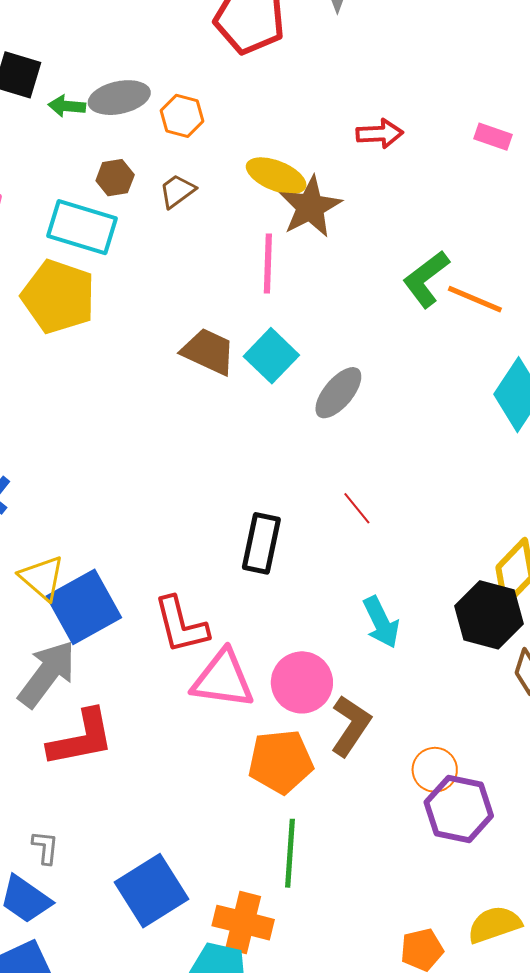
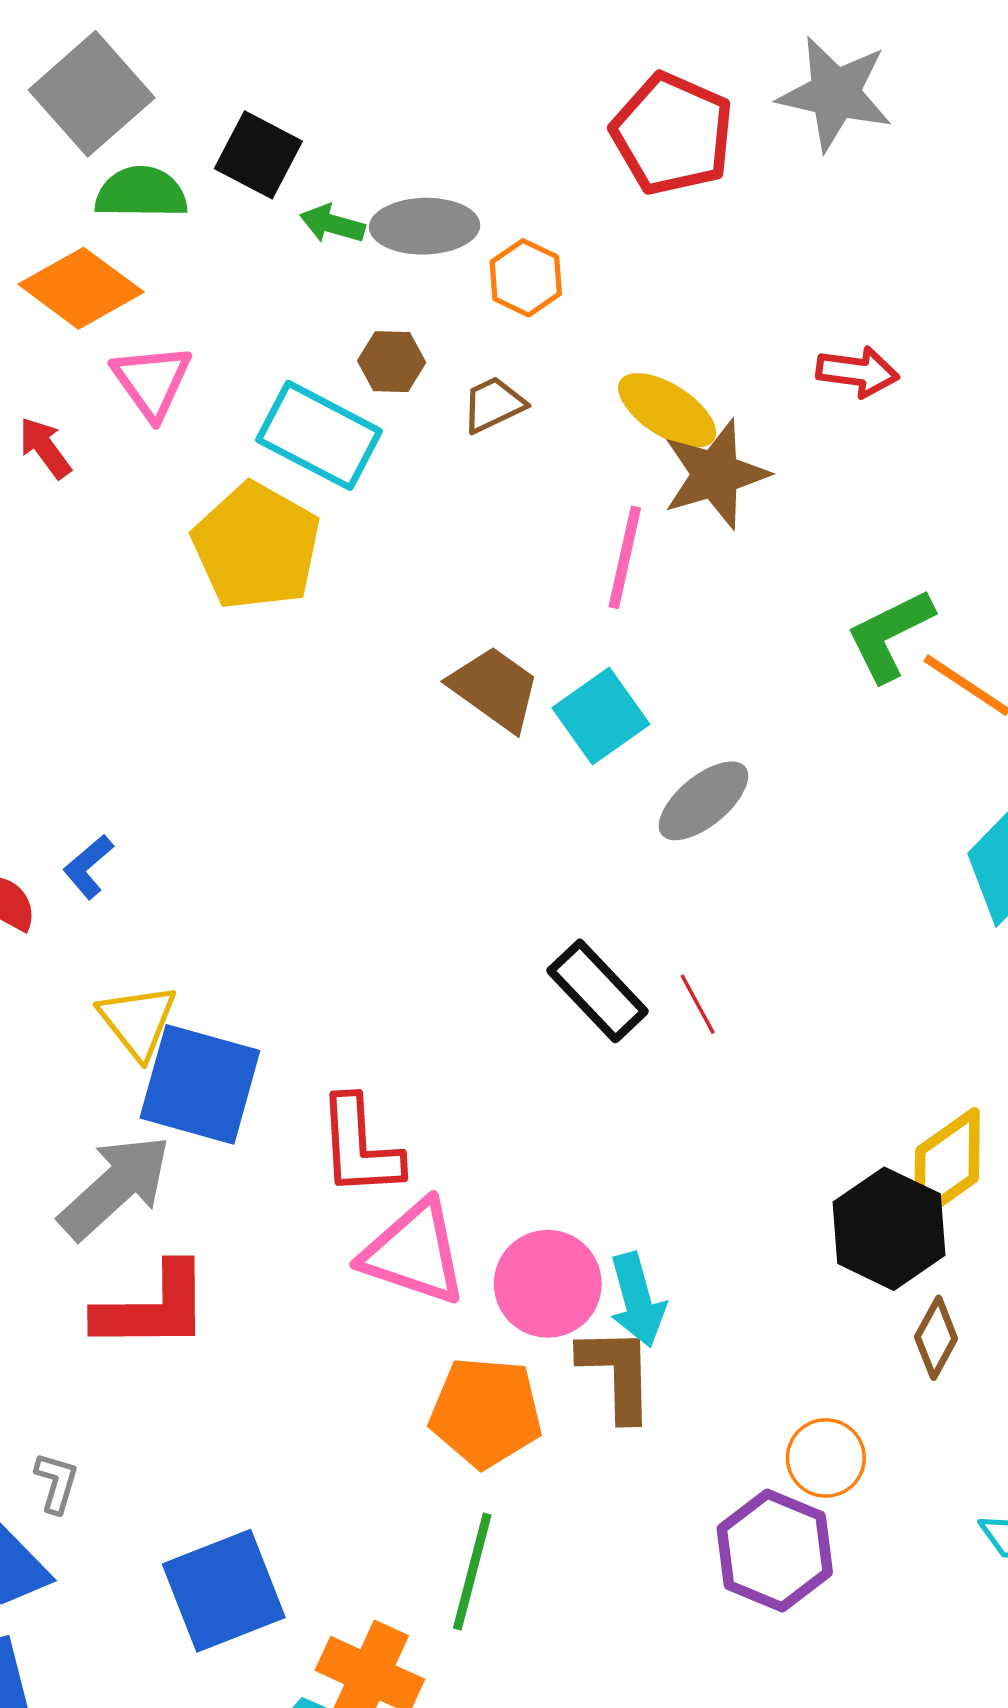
black rectangle: (261, 543) -> (598, 991), moved, turned -66
blue square: (84, 607) -> (200, 1084), turned 34
cyan arrow: (381, 622) -> (637, 1300), moved
brown L-shape: (351, 726) -> (617, 1373), turned -46
orange circle: (435, 770) -> (826, 1458), moved

